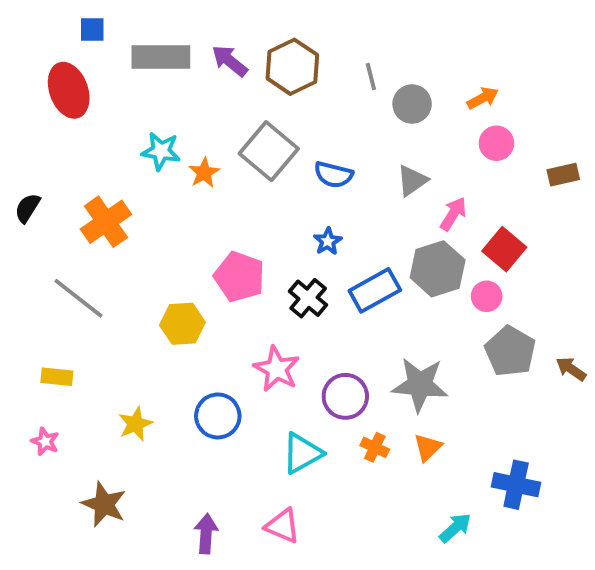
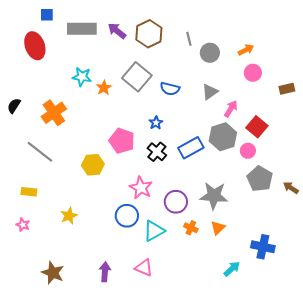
blue star: (328, 241) -> (156, 123), moved
blue circle: (218, 416) -> (127, 216), moved
brown star: (104, 504) -> (53, 273), moved

